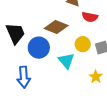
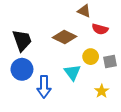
blue circle: (39, 48) -> (22, 69), moved
blue arrow: (24, 77) -> (44, 87), moved

